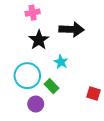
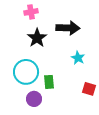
cyan star: (61, 62) -> (78, 58), moved
green rectangle: (51, 86) -> (49, 82), turned 40

